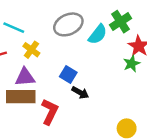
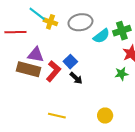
yellow cross: (31, 50) -> (50, 22), moved, turned -32
green star: (132, 64) -> (121, 74), moved
red L-shape: (50, 112) -> (53, 71), moved

